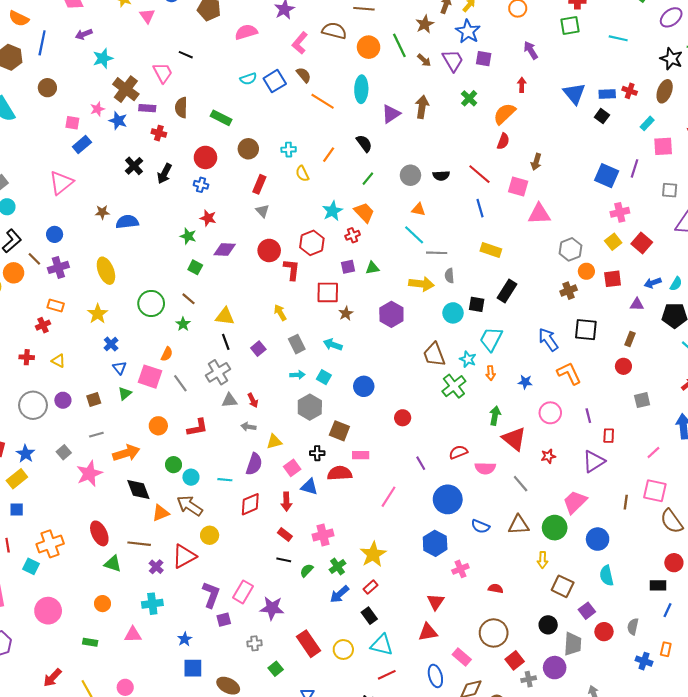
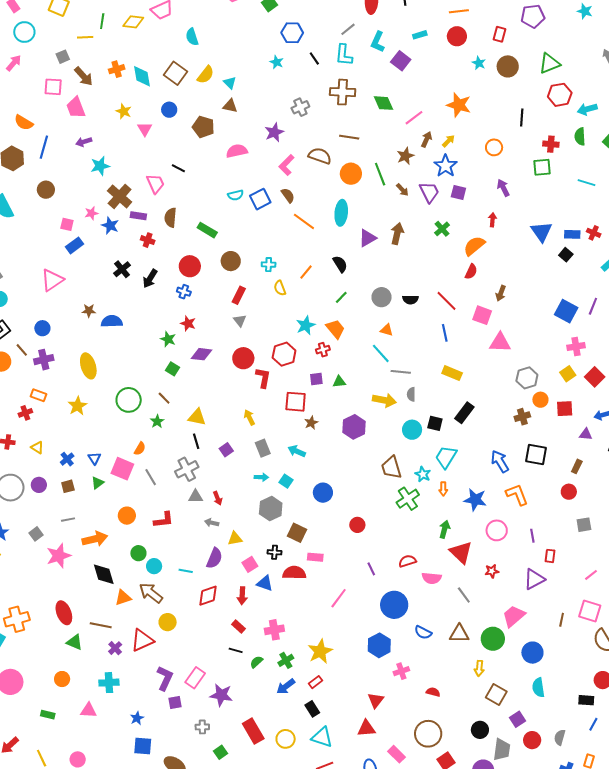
blue cross: (111, 344) -> (67, 459), moved
blue star: (525, 382) -> (475, 500), size x1.6

